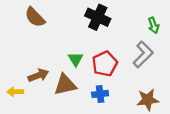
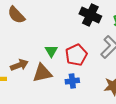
black cross: (98, 17) -> (90, 15), moved

